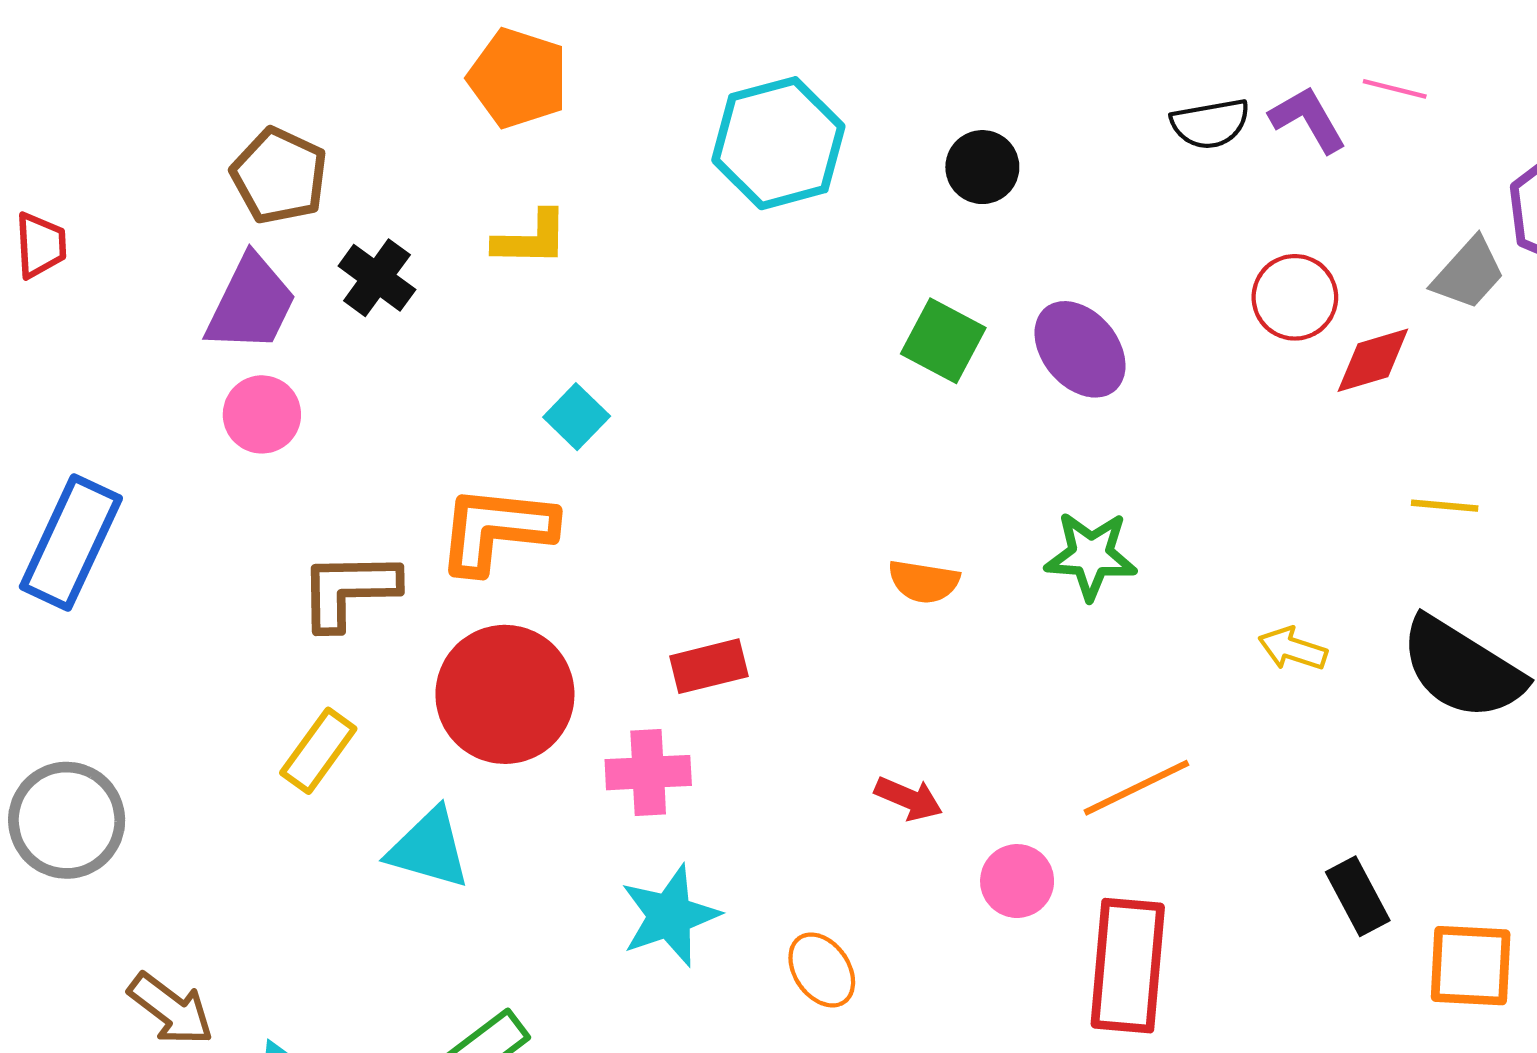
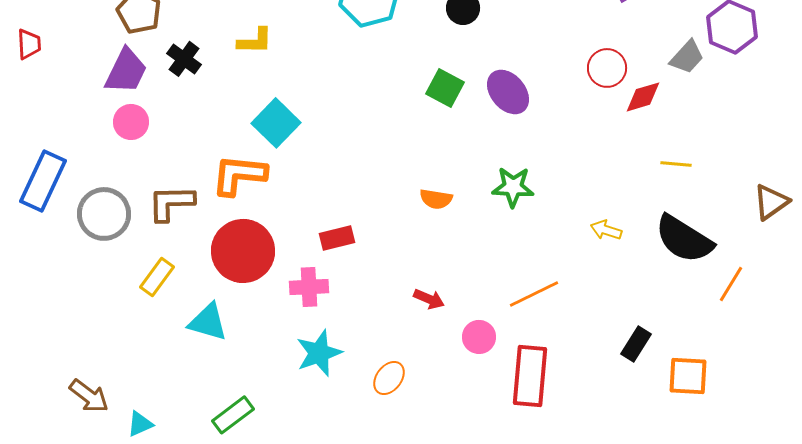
cyan square: (577, 417) -> (276, 123), size x1.6
gray circle: (67, 820) -> (104, 214), moved
black rectangle: (1358, 896) -> (636, 344), turned 60
orange ellipse: (822, 970) -> (389, 378), turned 72

